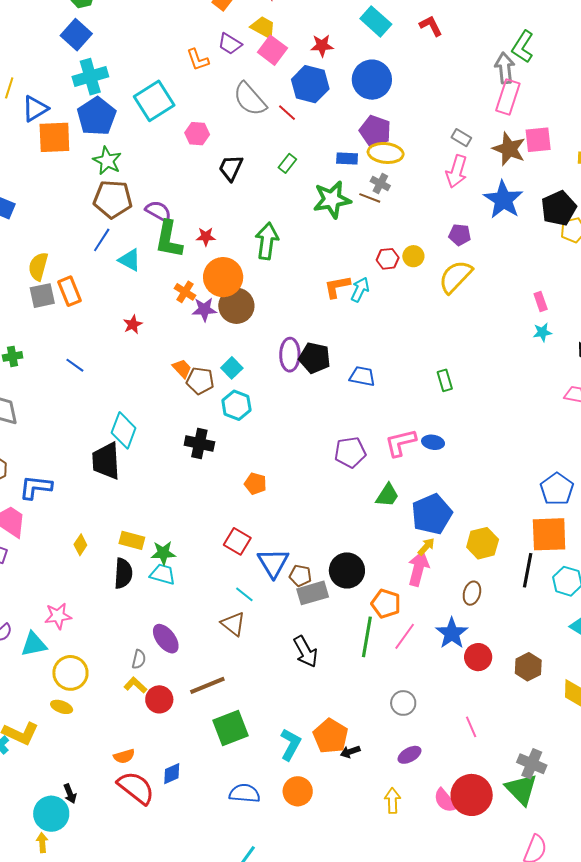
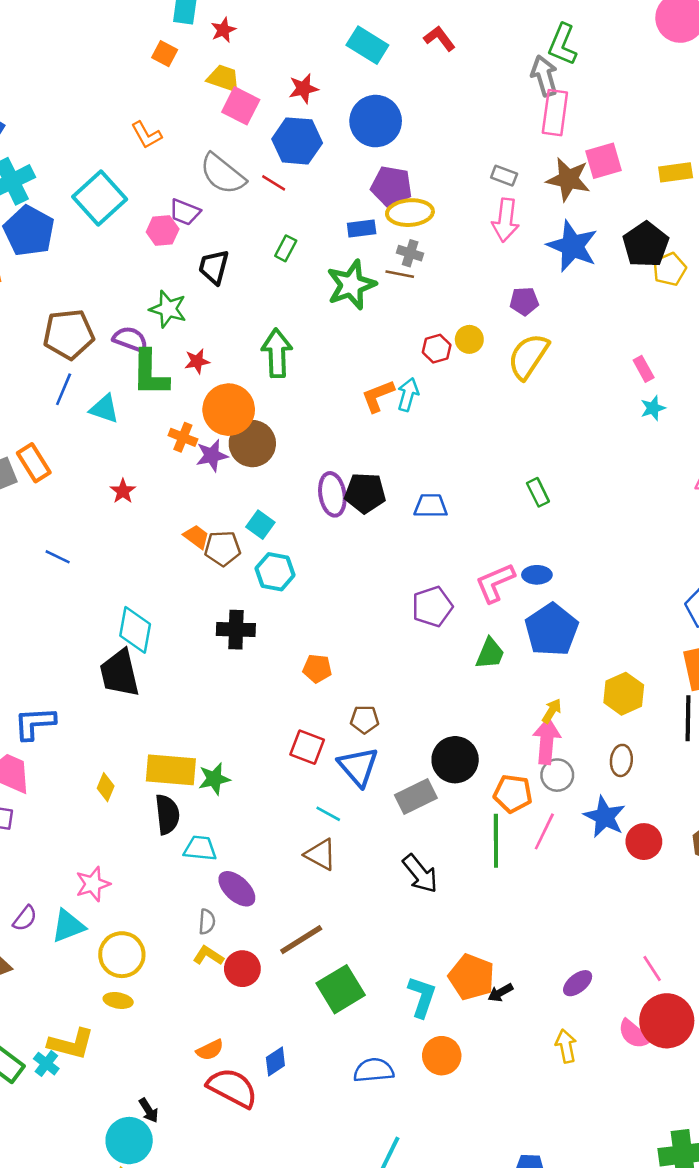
purple trapezoid: (230, 44) -> (185, 212), moved
green star: (107, 161) -> (168, 309), moved
blue pentagon: (432, 514) -> (552, 630), moved
yellow rectangle: (132, 540) -> (171, 770), size x1.5
cyan trapezoid: (163, 574) -> (200, 848), moved
brown pentagon: (300, 576) -> (365, 719), moved
gray circle: (403, 703) -> (557, 775), moved
pink line: (471, 727) -> (652, 969), moved

